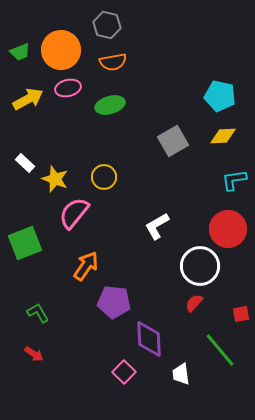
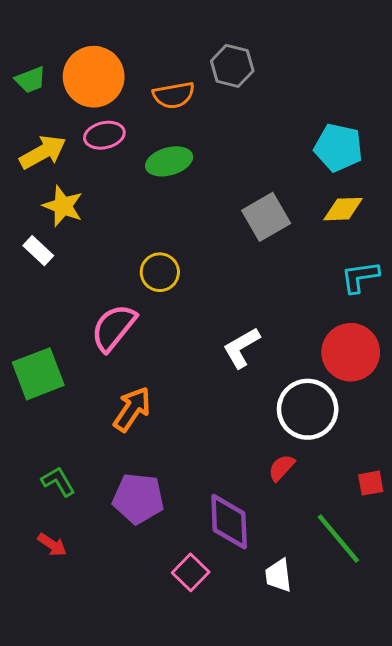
gray hexagon: (107, 25) -> (232, 66), moved
yellow star: (55, 179) -> (63, 206), moved
purple pentagon: (114, 302) -> (138, 498), moved
red semicircle: (194, 303) -> (281, 468), moved

